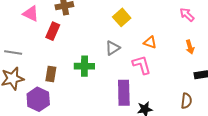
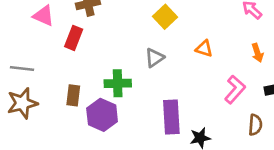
pink L-shape: (142, 65) -> (235, 89), moved, turned 60
purple hexagon: (38, 99) -> (102, 115), moved

